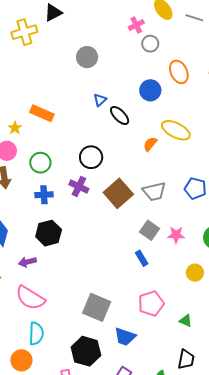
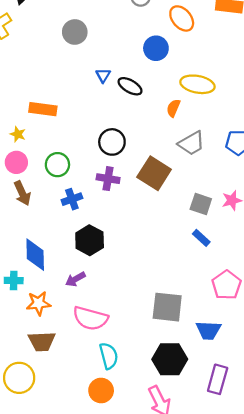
gray trapezoid: (154, 191) -> (191, 143), moved

